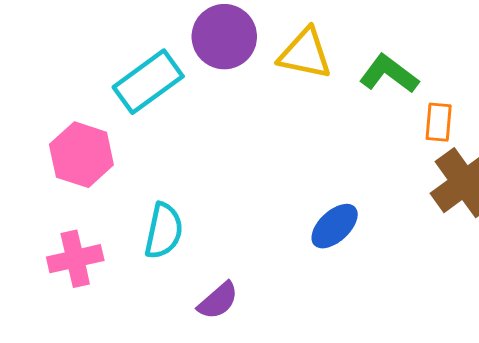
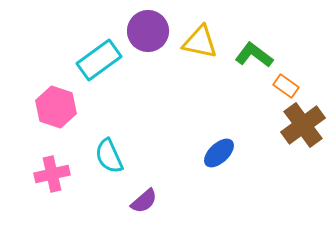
orange rectangle: (439, 122) -> (286, 86), turned -60
cyan semicircle: (164, 231) -> (109, 156), turned 144

